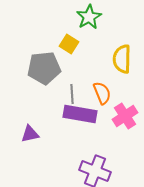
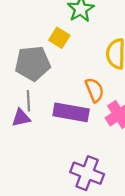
gray line: (72, 94) -> (28, 101), moved
purple triangle: (30, 134) -> (21, 118), moved

